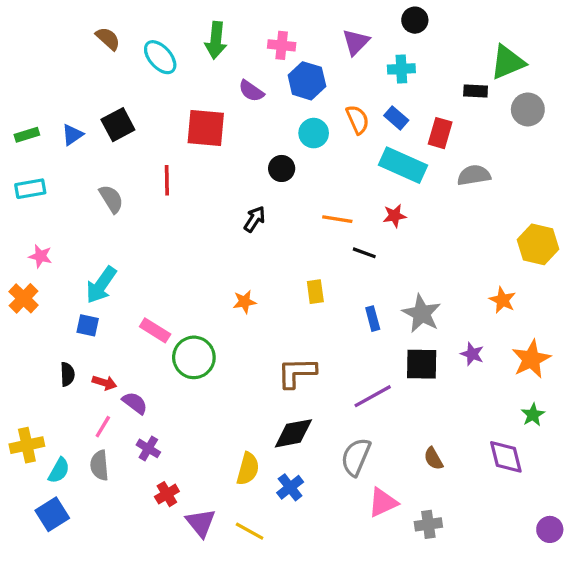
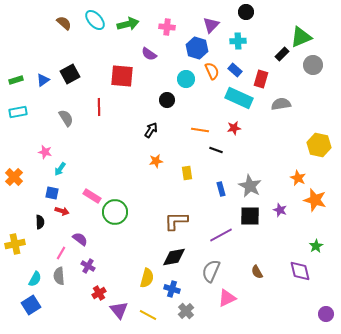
green arrow: (216, 40) -> (128, 24), turned -110
cyan ellipse: (160, 57) -> (95, 20), moved
blue hexagon: (307, 81) -> (197, 48), moved
black rectangle: (476, 91) -> (282, 54), turned -48
pink star: (40, 256) -> (45, 152), moved
cyan arrow: (101, 285) -> (60, 169), size x0.6
orange star: (244, 302) -> (156, 161), moved
orange star: (531, 359) -> (315, 200), moved, turned -30
red arrow: (104, 383) -> (62, 211), moved
yellow cross: (27, 445) -> (15, 244), moved
blue cross: (290, 487) -> (172, 289), turned -35
gray cross: (428, 524) -> (186, 311), moved, turned -35

